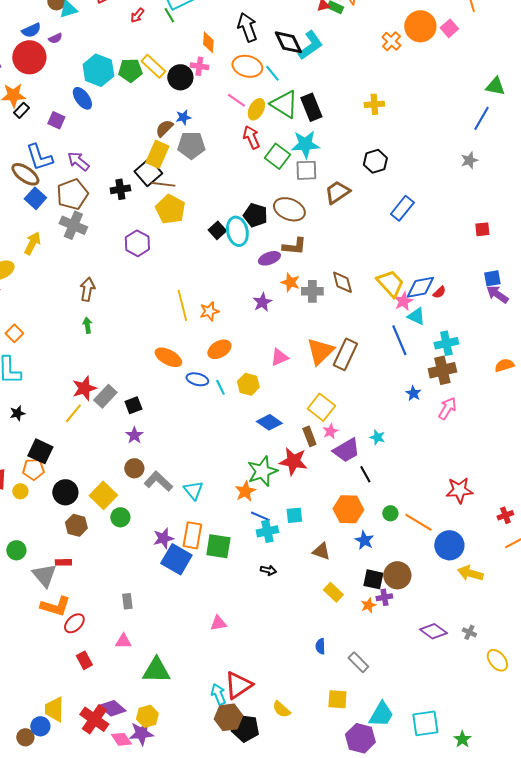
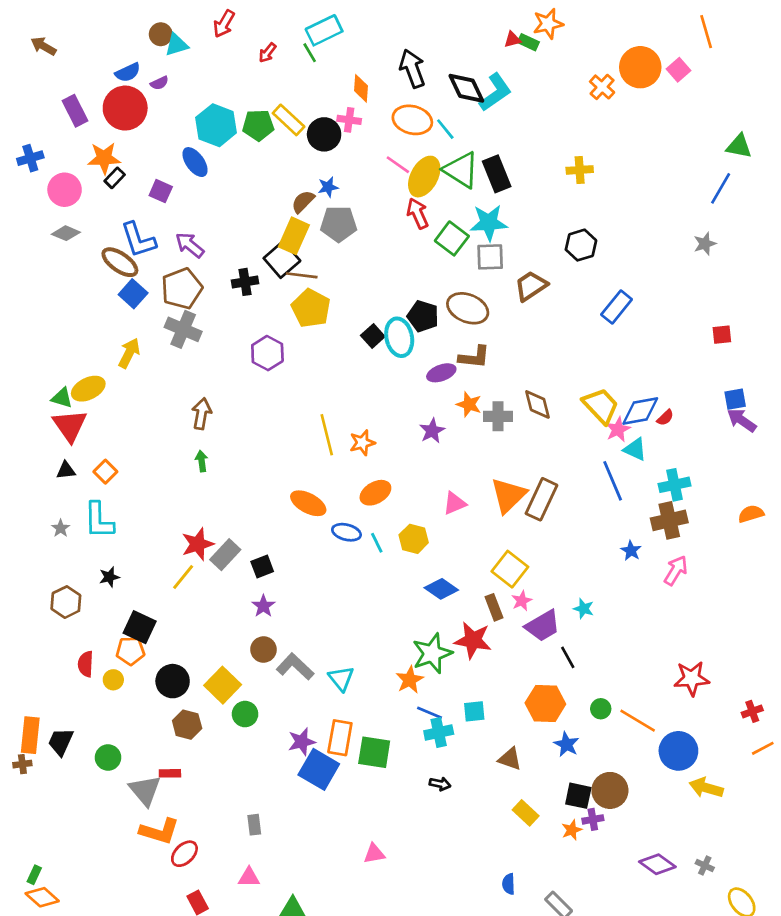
yellow ellipse: (256, 109) -> (424, 177), size x1.4

